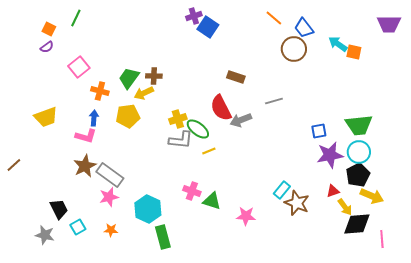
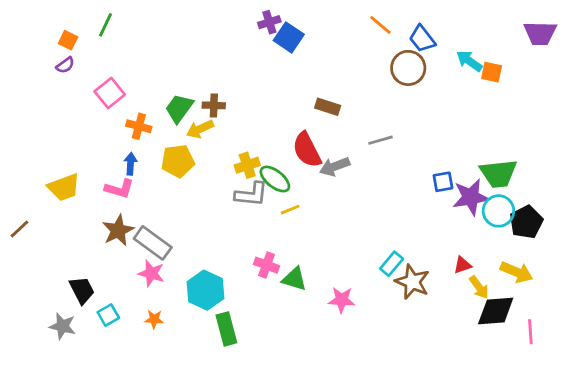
yellow trapezoid: (46, 117) -> (64, 187), moved
purple star: (330, 155) -> (471, 197), moved
black pentagon: (358, 175) -> (526, 222), moved
pink star: (109, 197) -> (151, 273), turned 30

